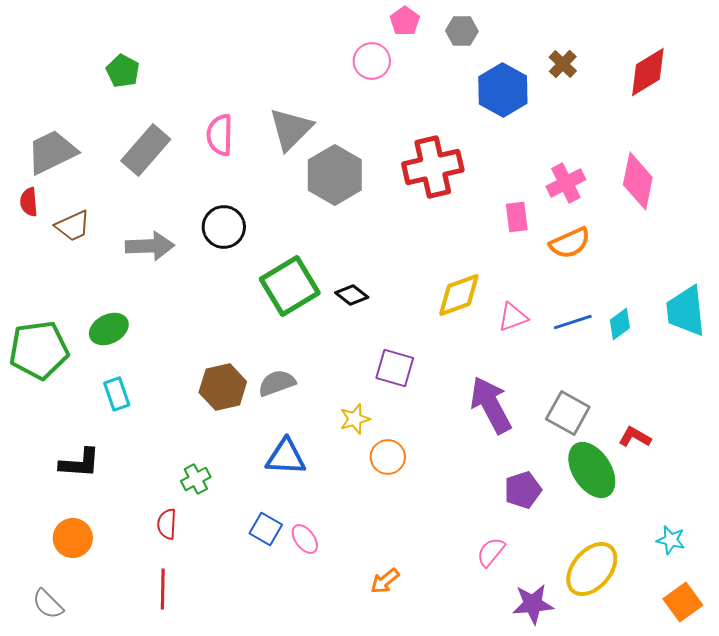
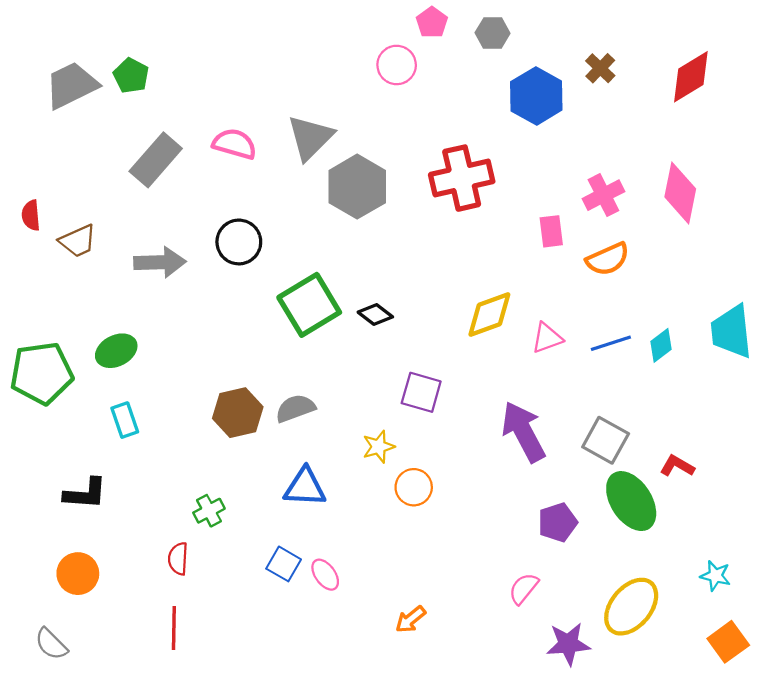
pink semicircle: (220, 135) -> (235, 144), turned 105
gray trapezoid: (52, 152) -> (71, 85), moved

